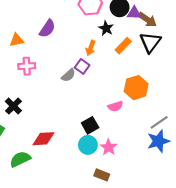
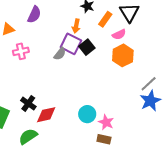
purple square: (82, 66) -> (71, 44), size x1.5
black cross: (13, 106) -> (28, 103), moved
pink semicircle: (115, 106) -> (119, 34), moved
black square: (90, 125) -> (87, 47), moved
pink star: (109, 147) -> (106, 122), moved

